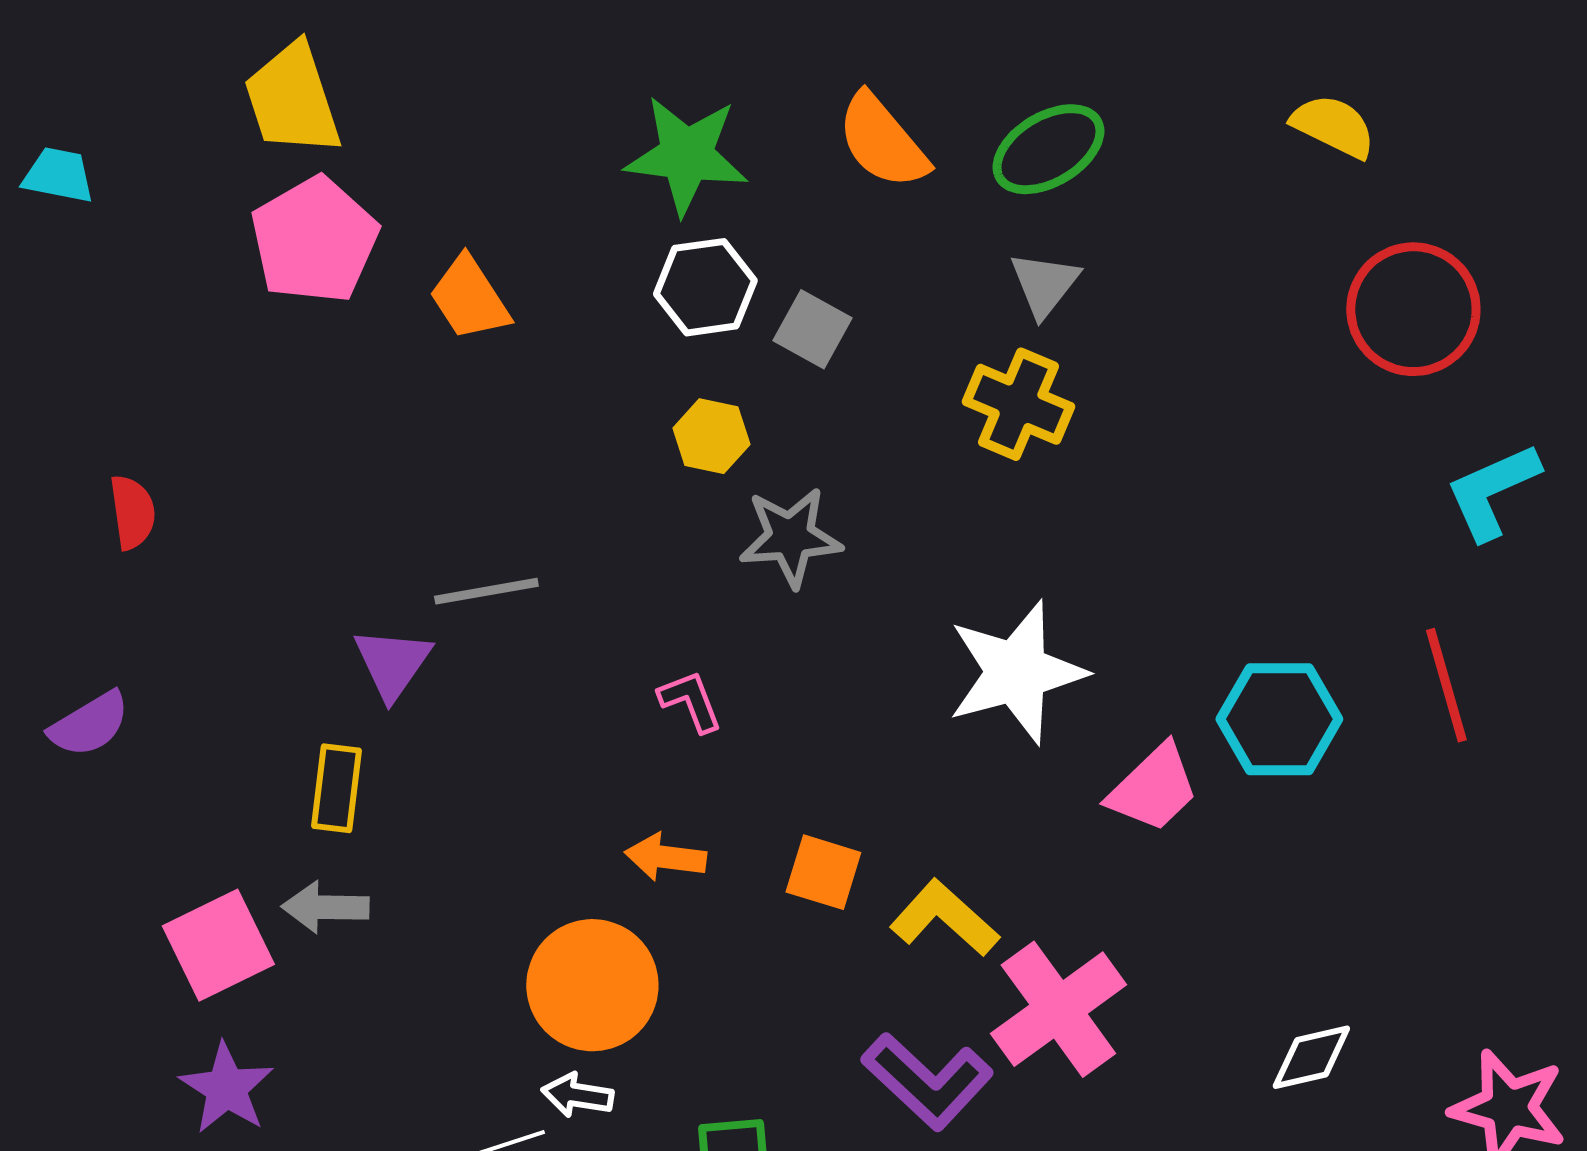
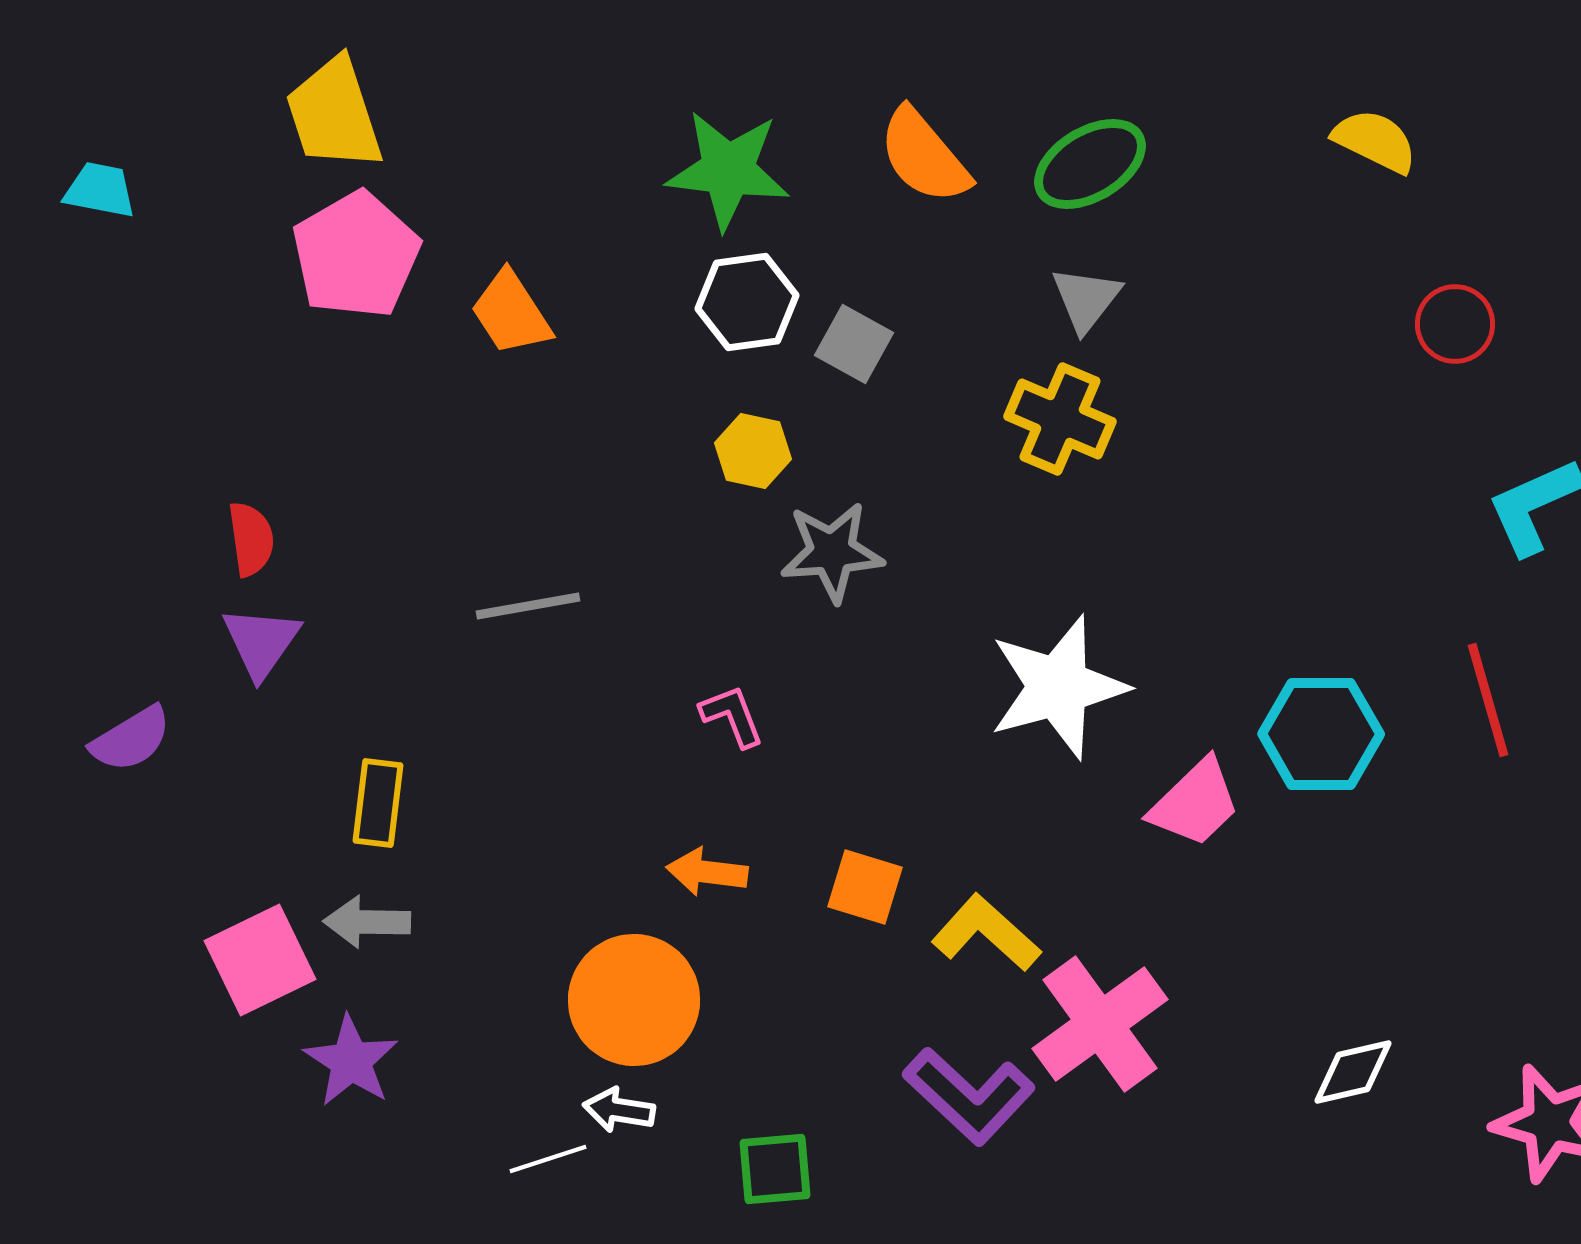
red circle: (1413, 309) -> (1455, 324), size x0.6
red semicircle: (132, 512) -> (251, 539), moved
purple triangle: (392, 663) -> (261, 642), moved
purple star: (226, 1088) -> (351, 1061), moved

